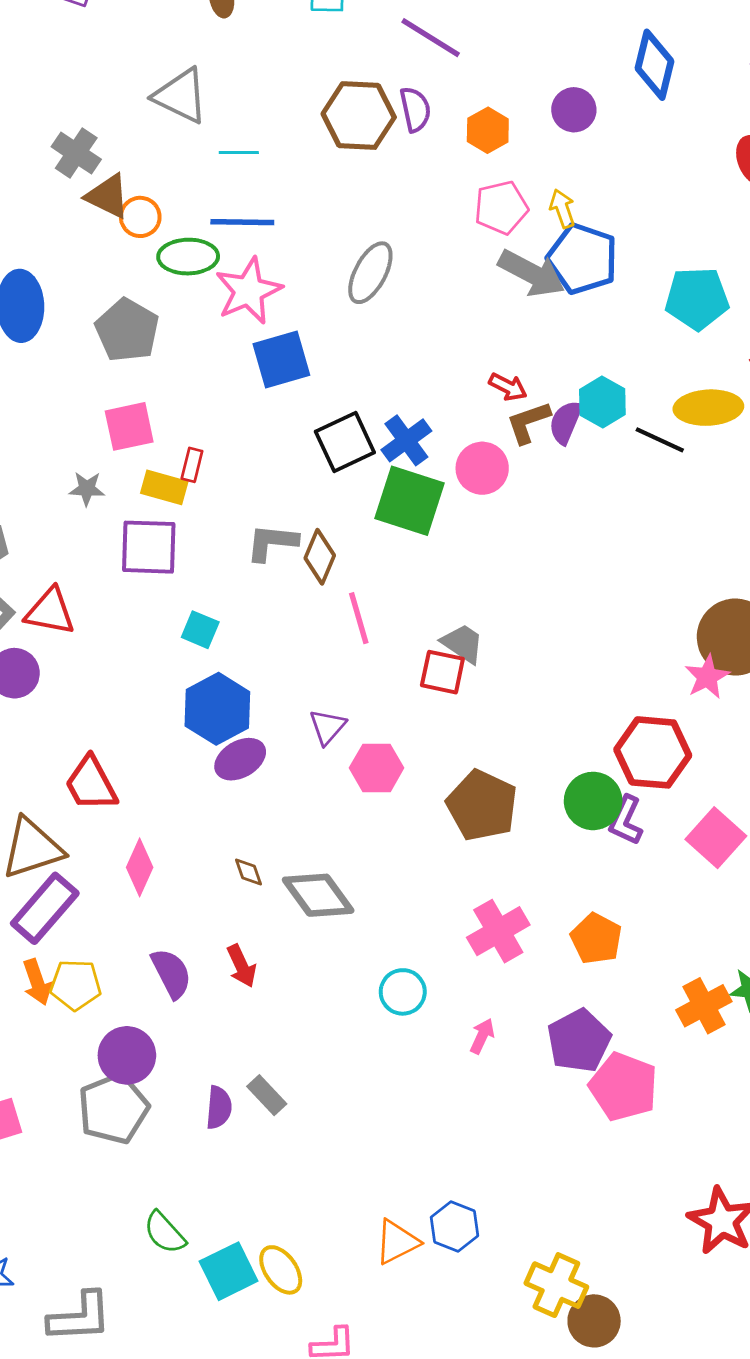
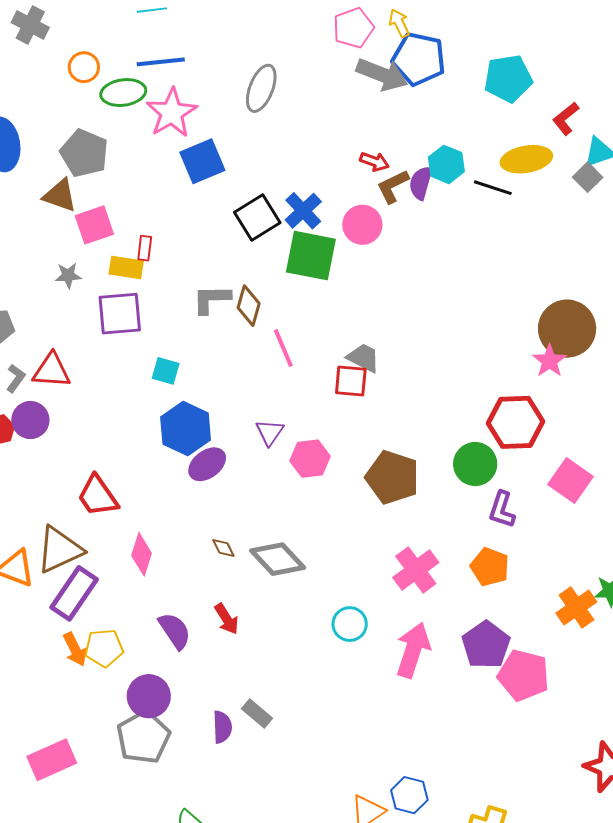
brown triangle: (108, 196) -> (60, 196), moved
purple L-shape: (626, 820) -> (502, 510), moved
pink arrow: (482, 1036) -> (413, 650), size x2.0

